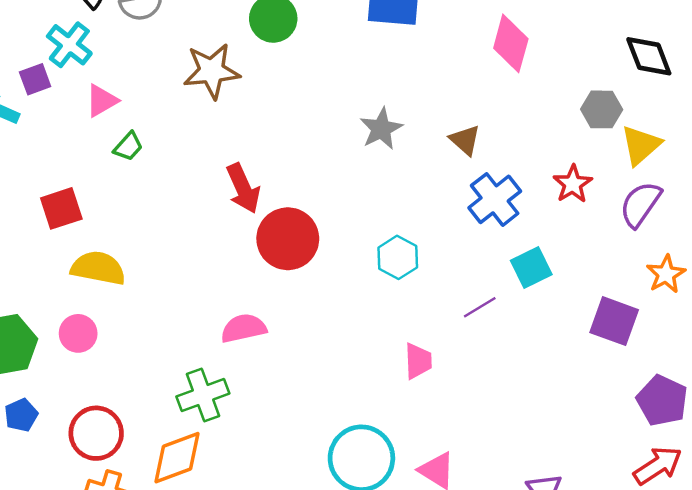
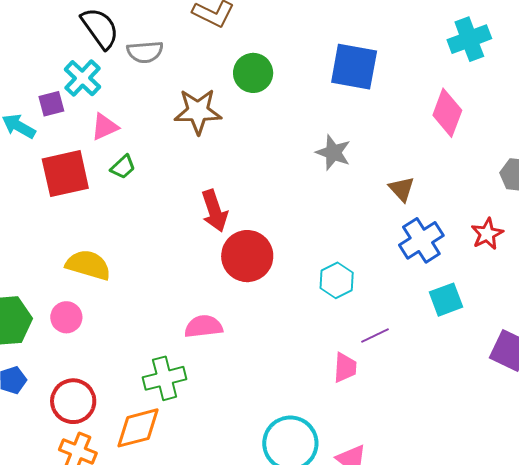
gray star: (381, 129) -> (333, 153), moved, turned -30
red square: (61, 208) -> (65, 174), moved, size x1.4
purple line: (480, 307) -> (375, 336), moved

